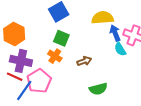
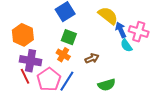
yellow semicircle: (103, 18) -> (108, 16), turned 45
red line: (15, 77) -> (25, 76), turned 42
blue line: (24, 90) -> (67, 81), moved

